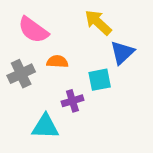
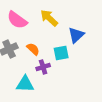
yellow arrow: (98, 22) -> (49, 18), moved
orange semicircle: (57, 62) -> (33, 49), moved, turned 40

